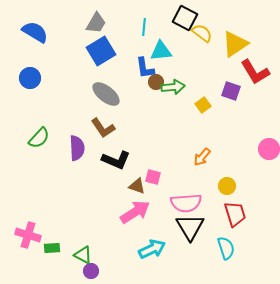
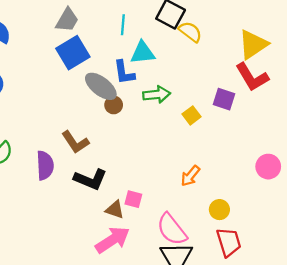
yellow triangle: (235, 44) -> (253, 44), moved
brown circle: (156, 82) -> (114, 105), moved
gray ellipse: (106, 94) -> (101, 86), moved
pink semicircle: (186, 203) -> (172, 229), turned 56

